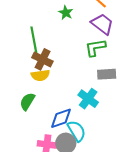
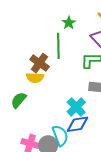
green line: (34, 40) -> (58, 46), moved
blue diamond: (61, 118) -> (77, 124), moved

